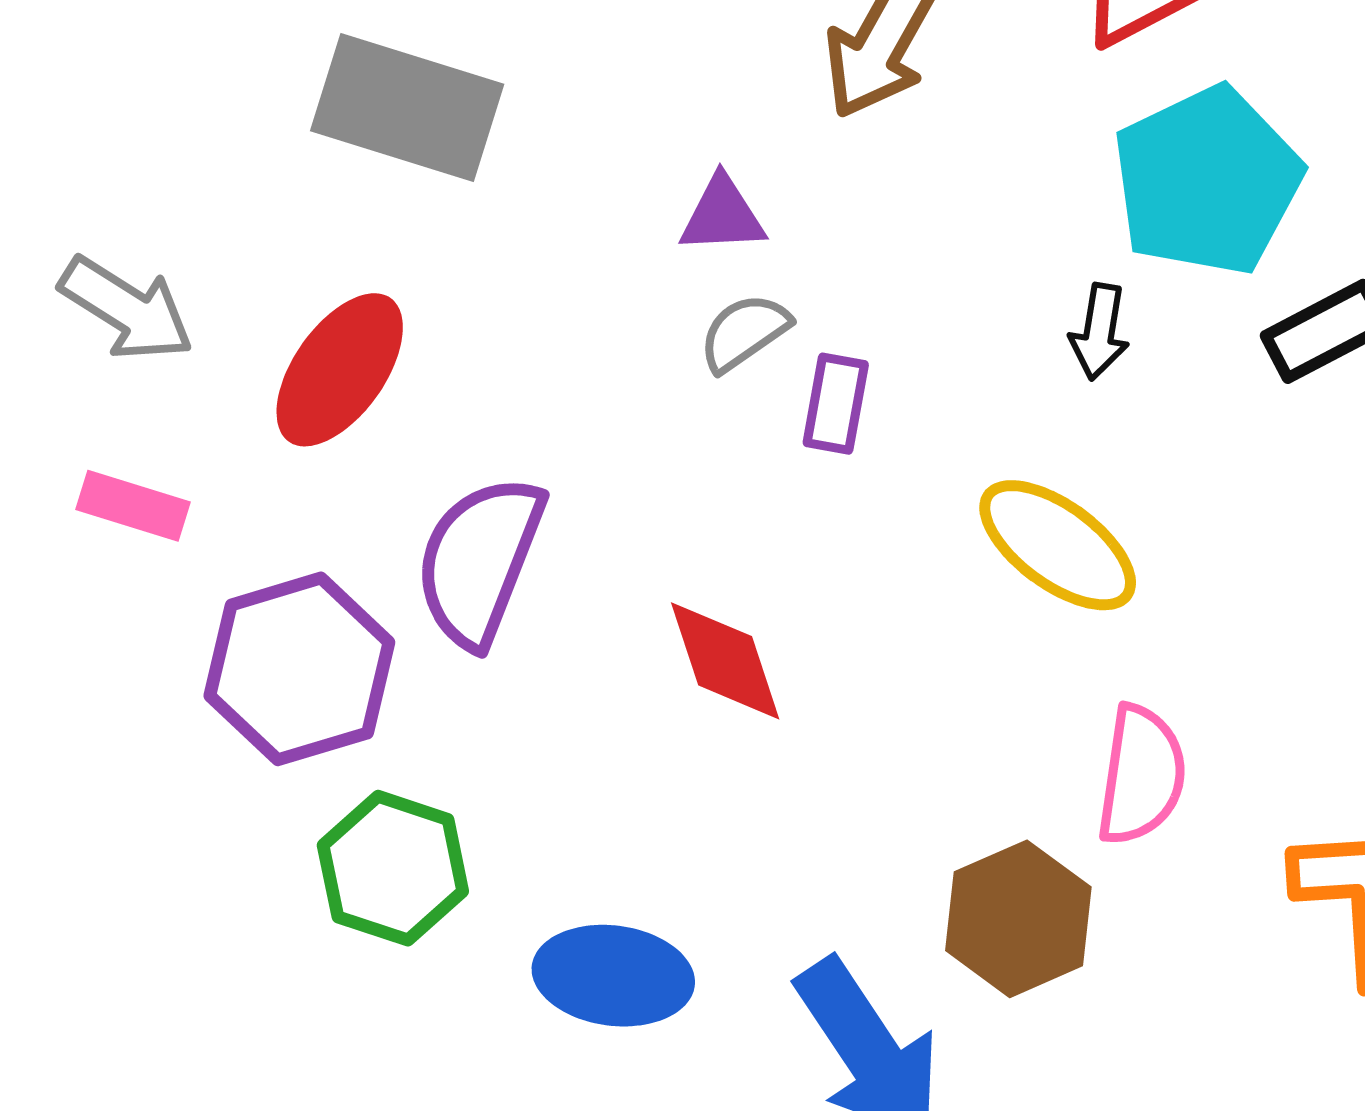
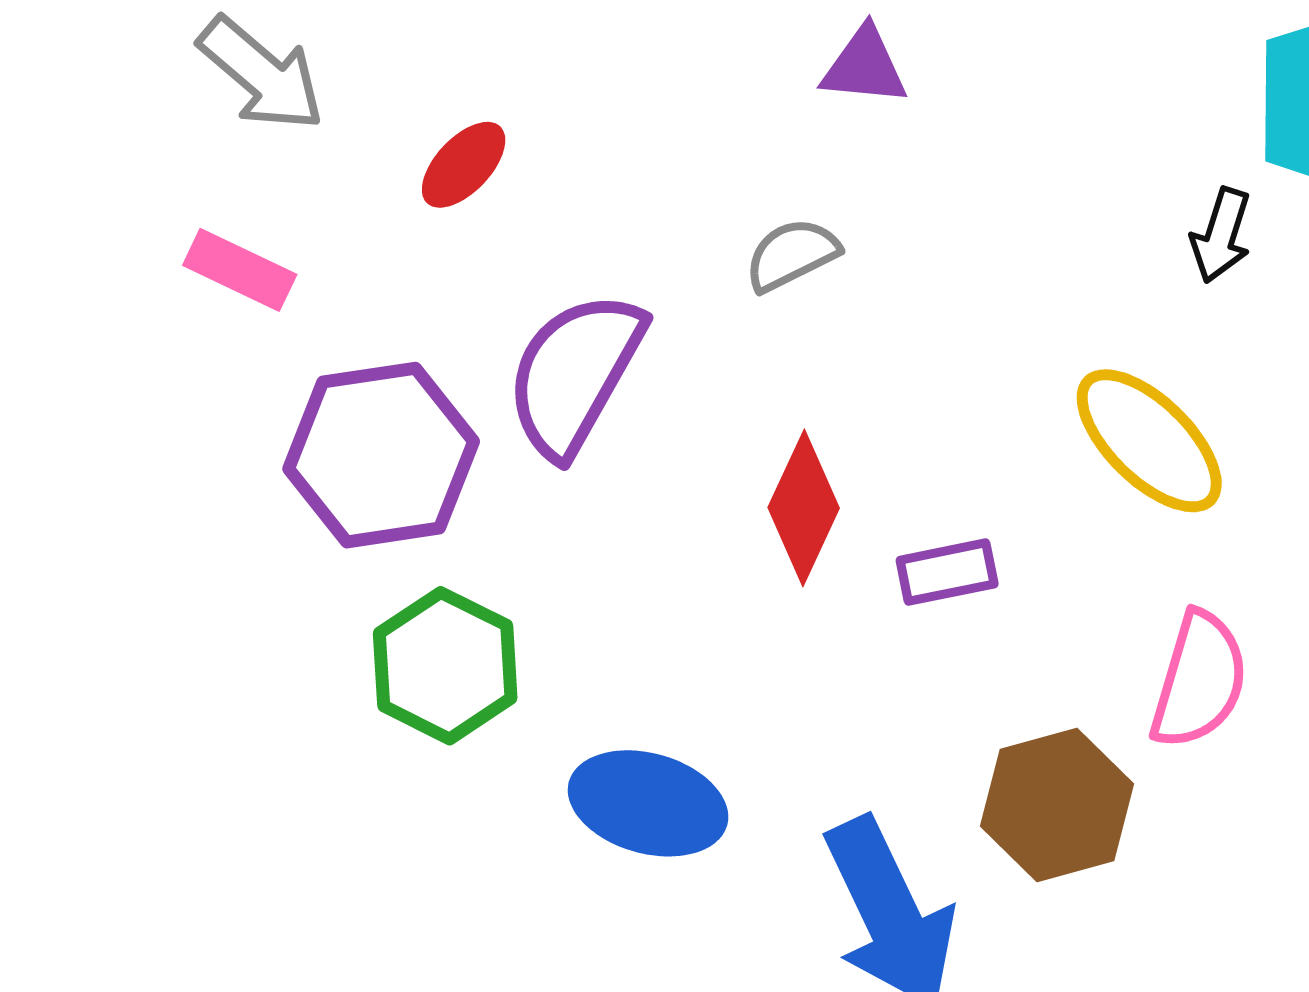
gray semicircle: (744, 332) -> (792, 255), moved
red ellipse: (340, 370) -> (464, 165), size x0.6
purple rectangle: (836, 404) -> (947, 572), moved, turned 60
red diamond: (725, 661) -> (804, 508), turned 35

